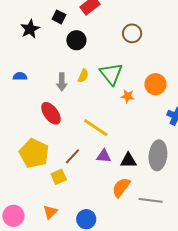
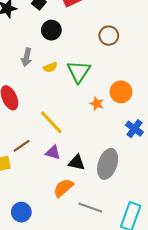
yellow semicircle: (83, 76) -> (50, 67), turned 32
gray arrow: (62, 82) -> (27, 57), moved
orange star: (128, 96) -> (97, 104), moved

